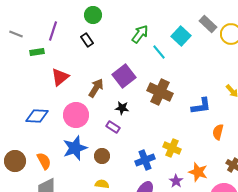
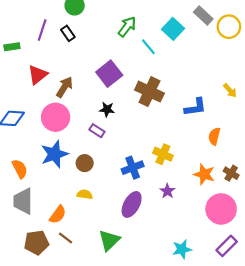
purple line: (53, 31) -> (42, 30), moved
brown arrow: (96, 88) -> (64, 87), moved
orange star: (198, 172) -> (204, 174), moved

